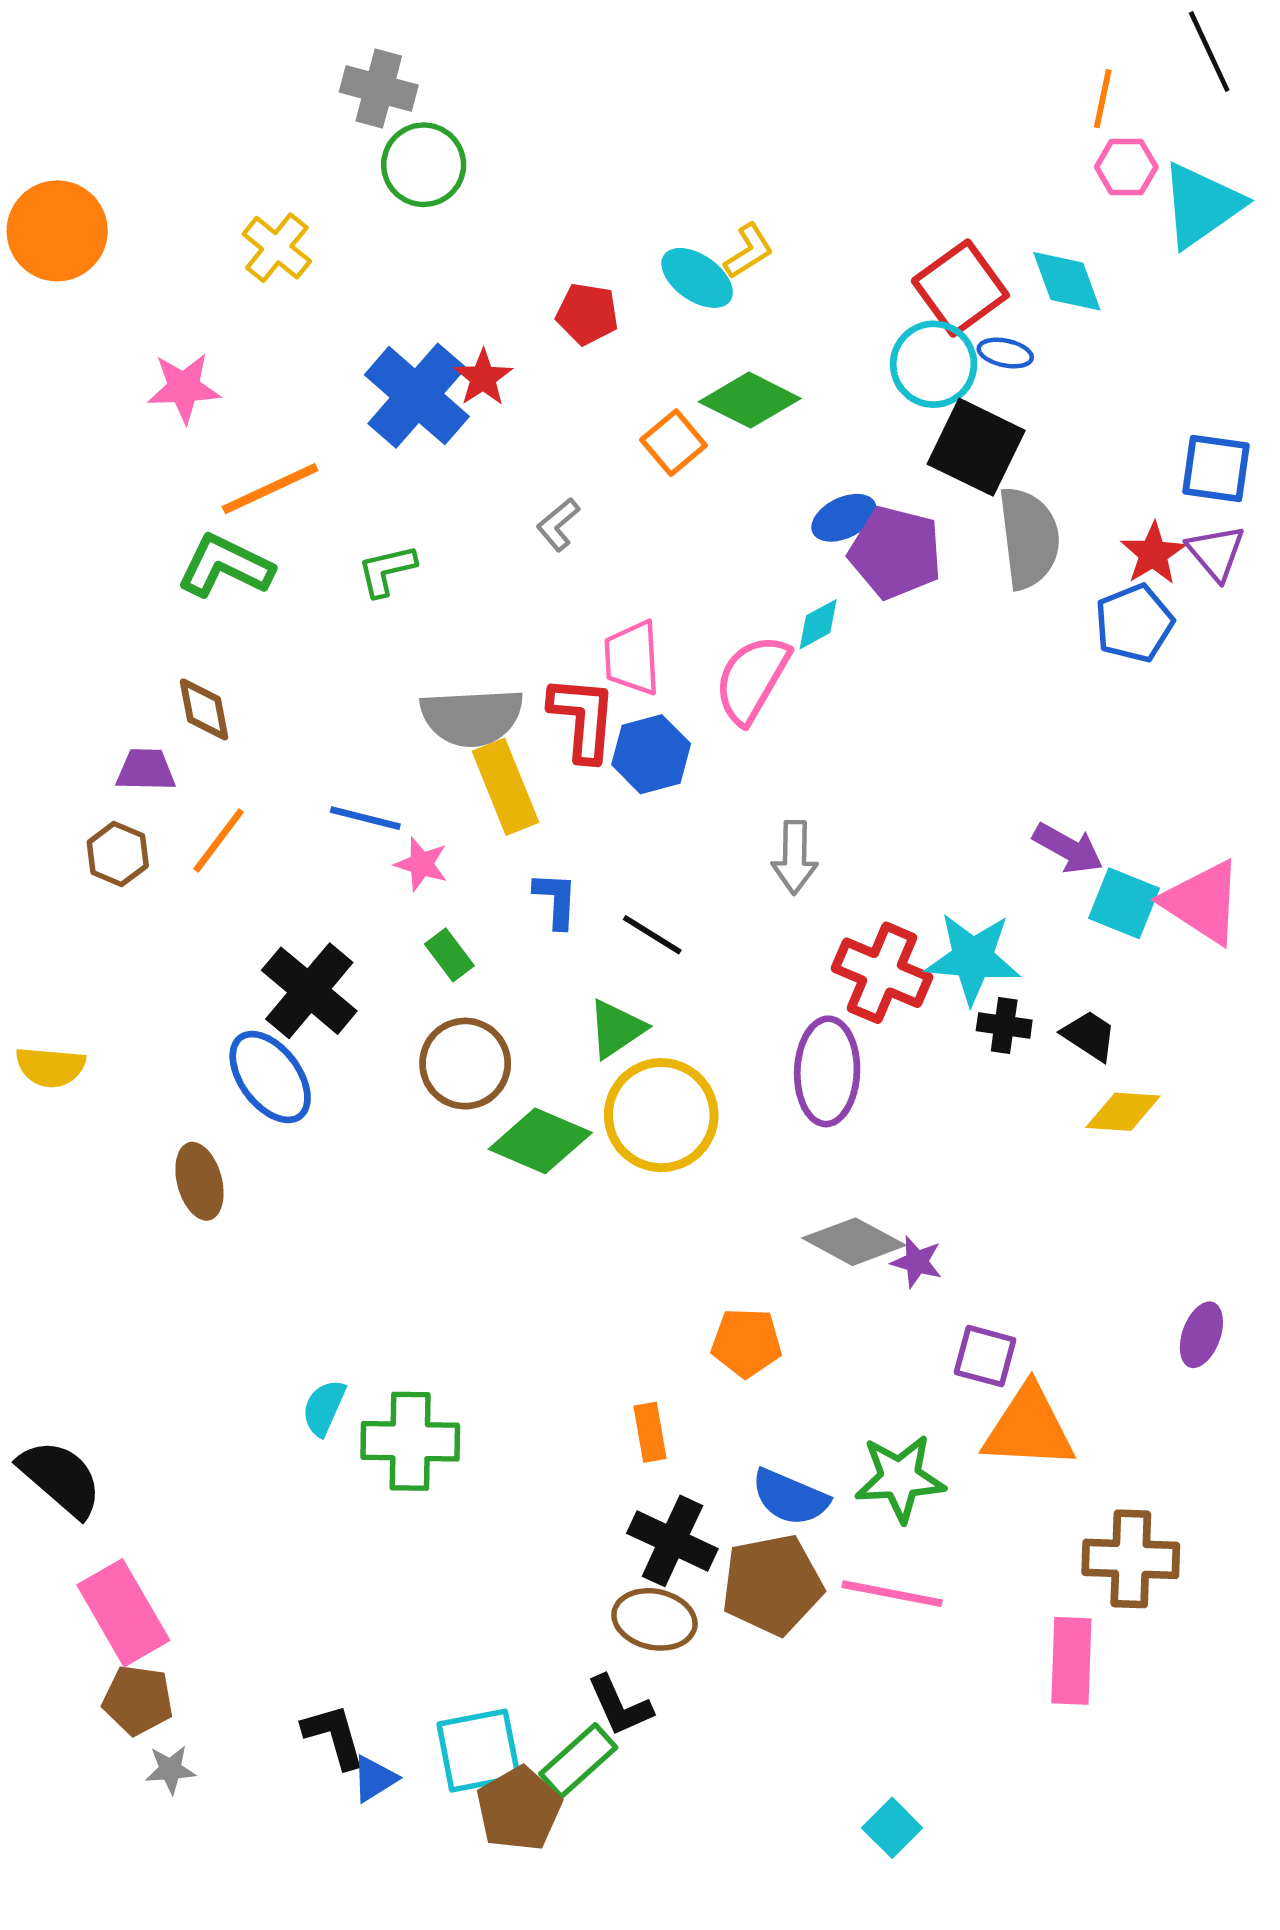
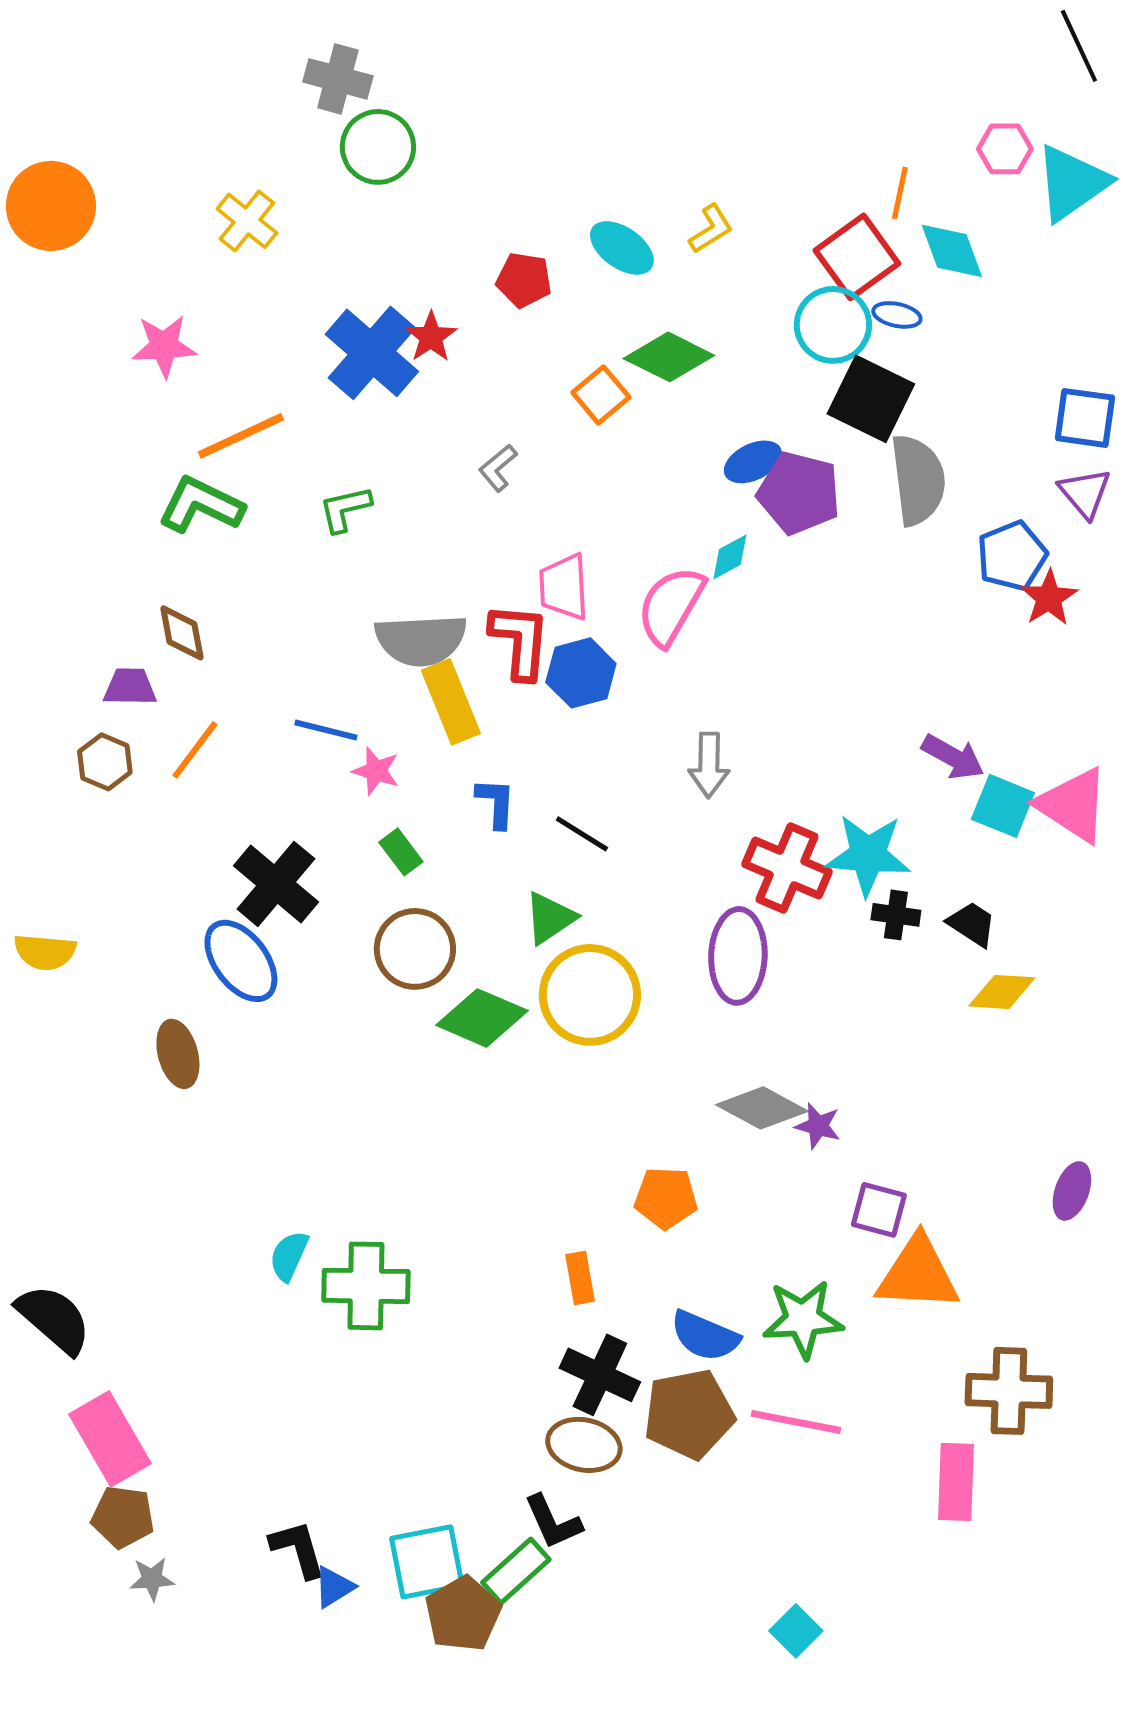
orange line: (1103, 99) -> (900, 193), moved
yellow L-shape: (749, 251) -> (711, 229), moved
red star: (1153, 554) -> (1049, 598), moved

